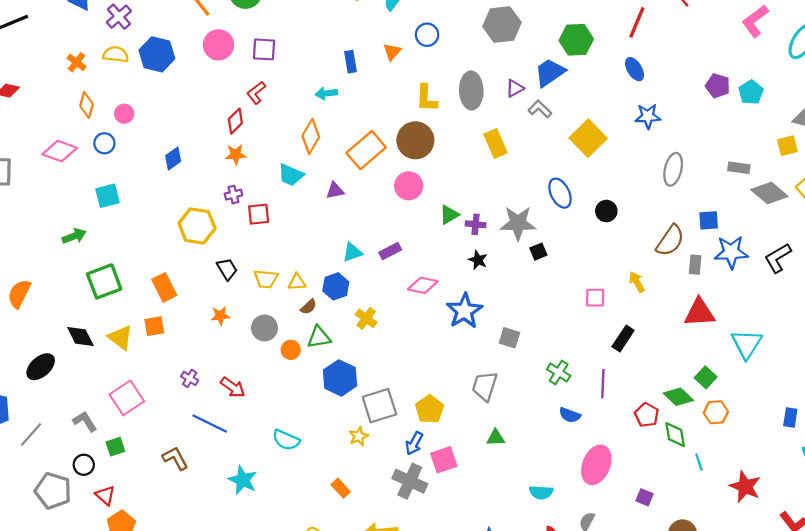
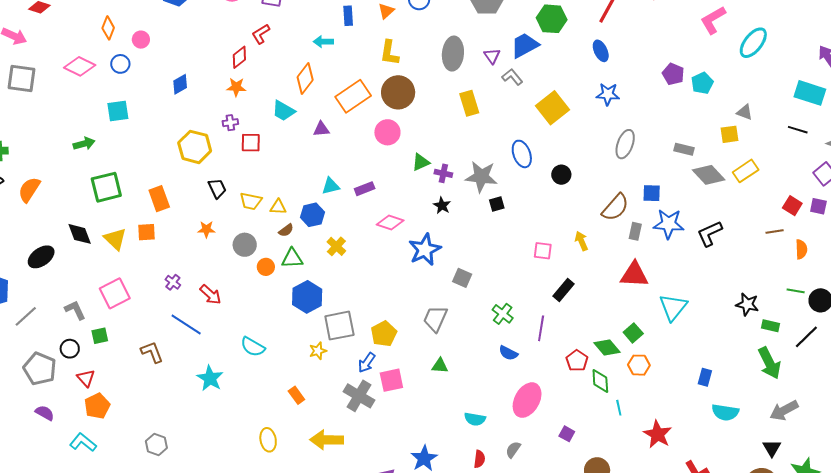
purple triangle: (515, 88) -> (492, 56), turned -42
yellow L-shape: (427, 98) -> (389, 53), moved

